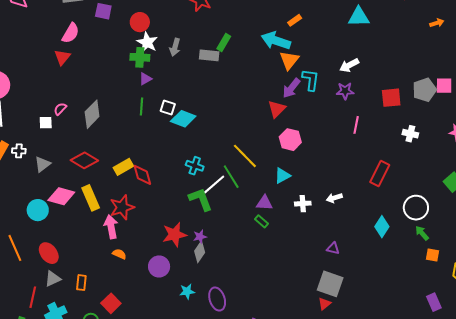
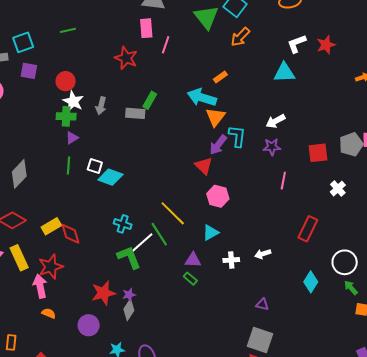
red triangle: (277, 109) -> (204, 166), turned -30
white cross: (410, 134) -> (338, 189), turned 35

